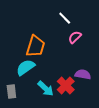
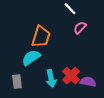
purple semicircle: (83, 74) -> (88, 82), moved
cyan arrow: (46, 88) -> (51, 79), turned 36

